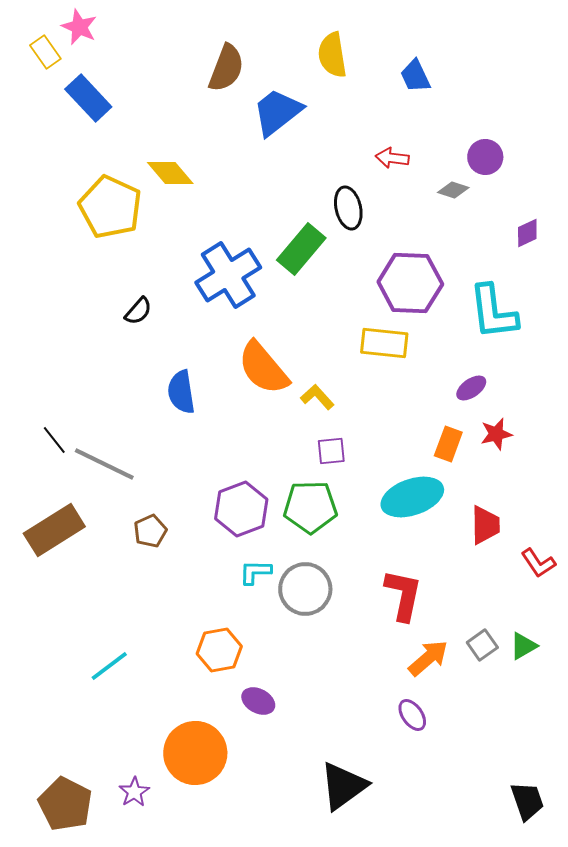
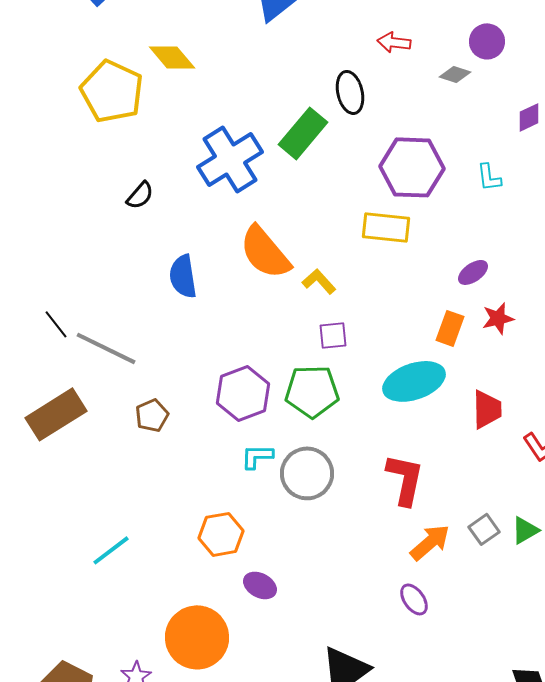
cyan L-shape: (493, 312) -> (489, 177), moved, size x0.5

